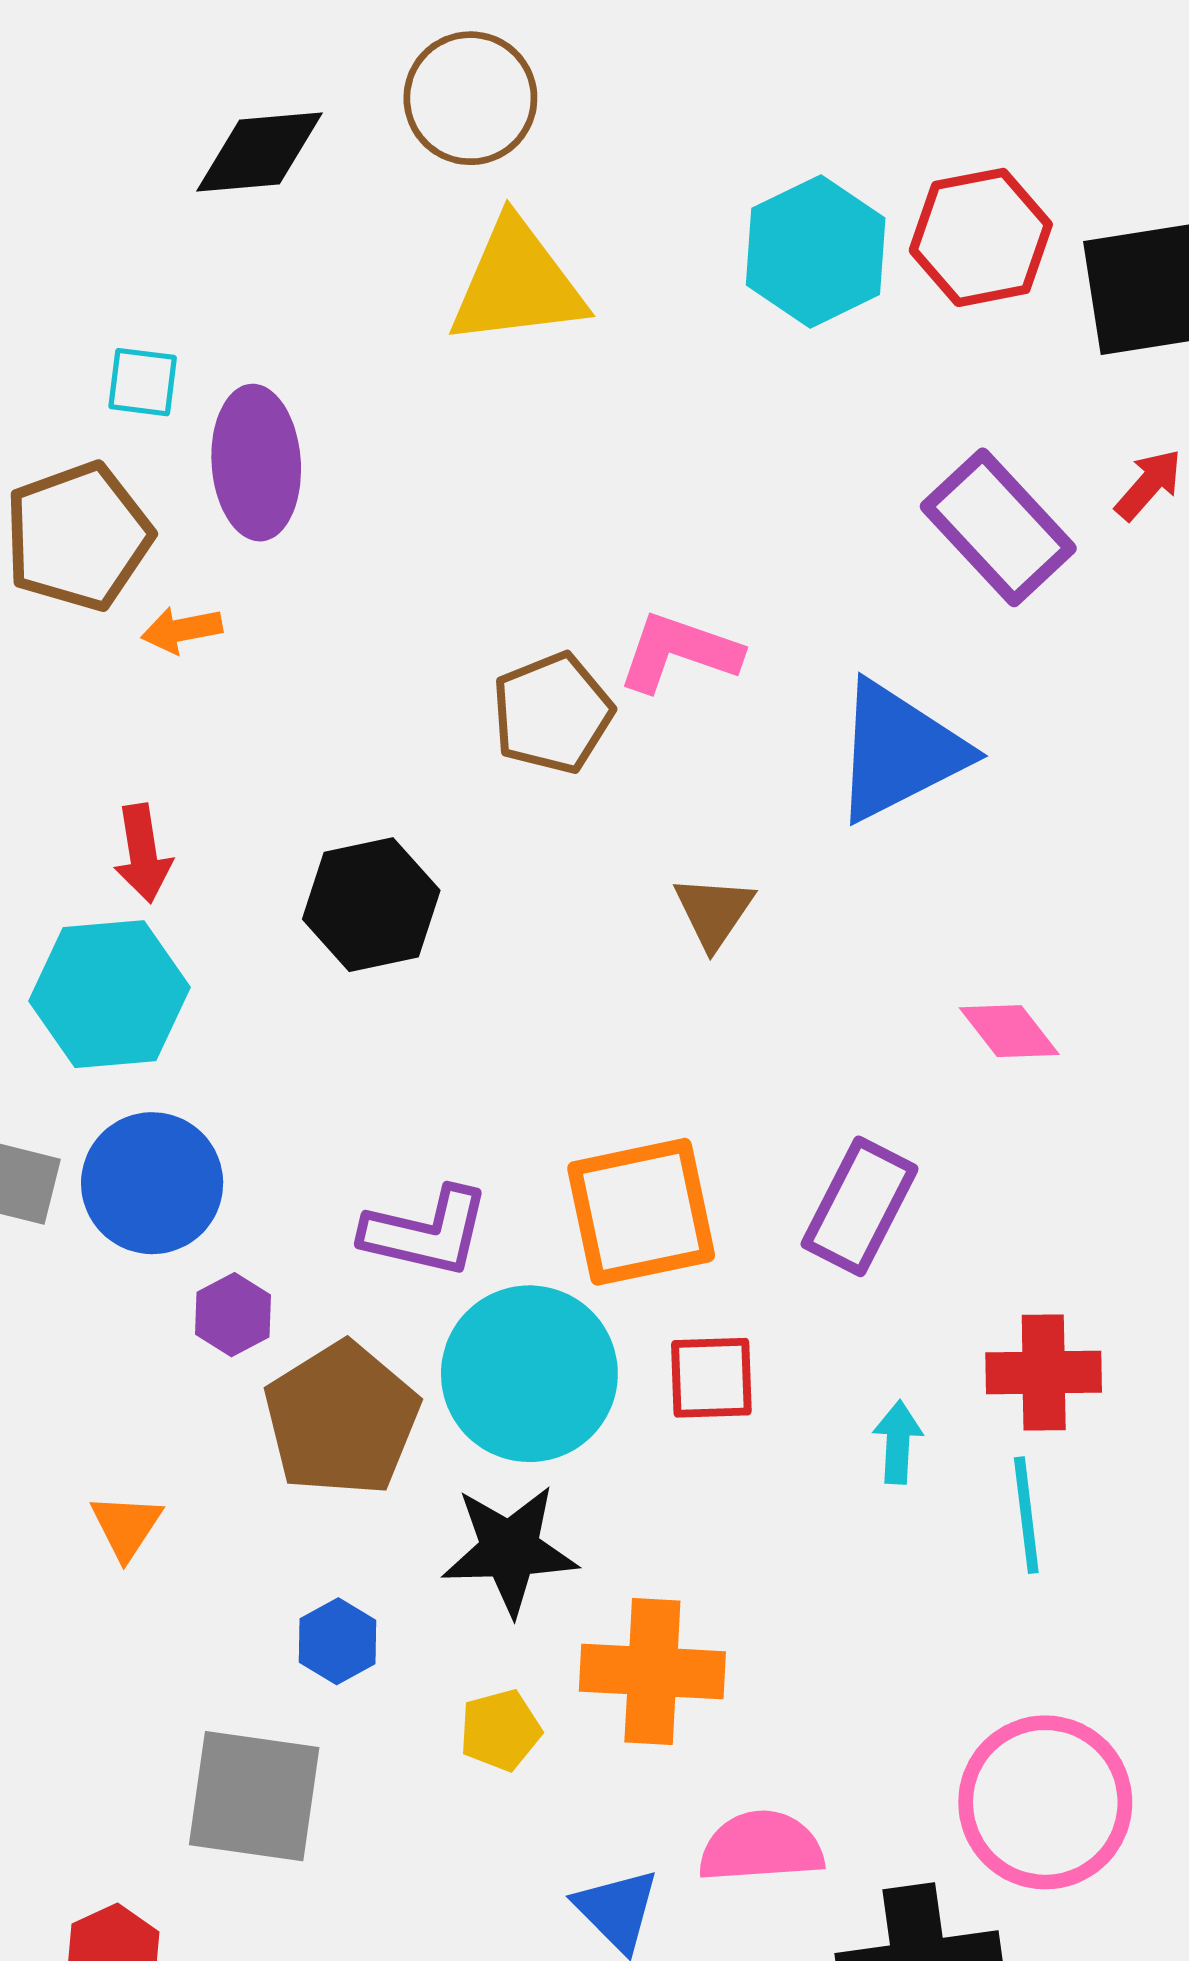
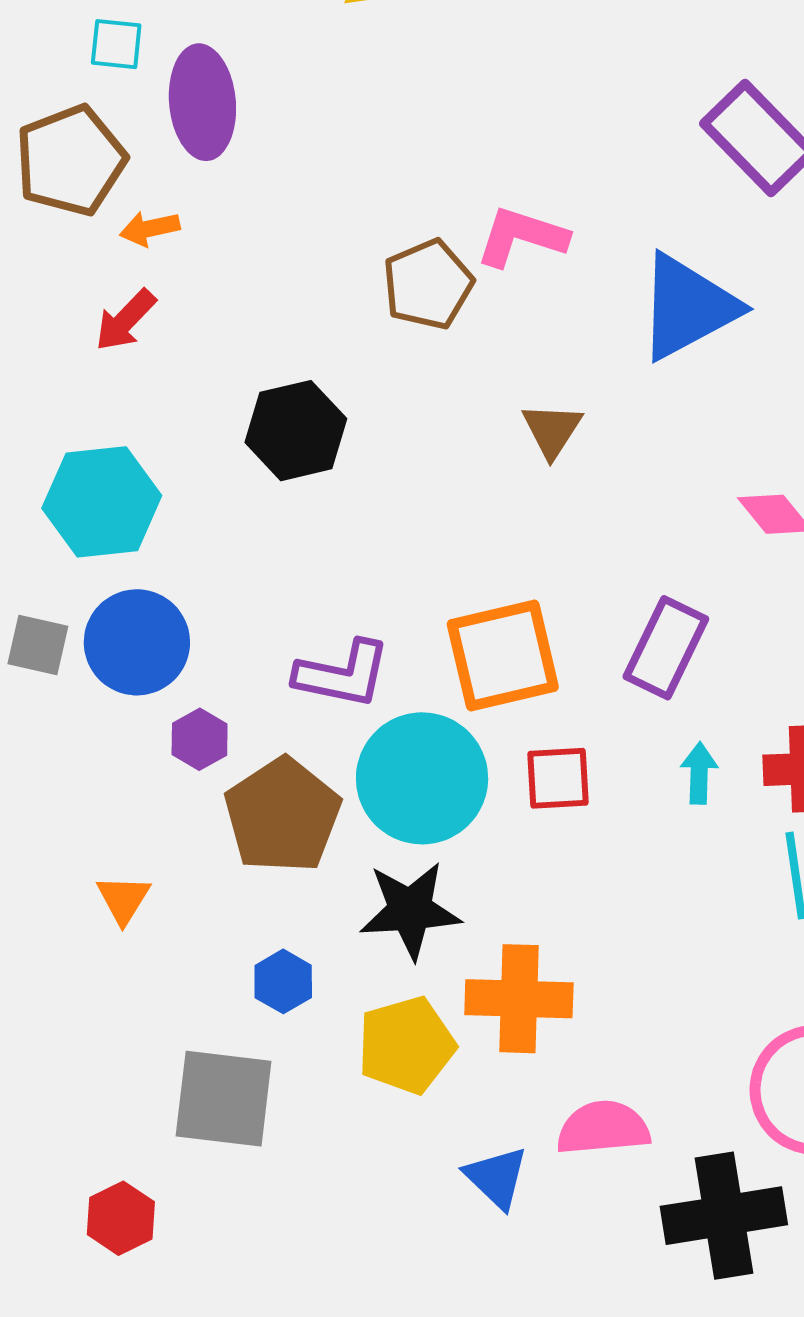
red arrow: (143, 853) -> (125, 320), moved, turned 54
cyan arrow: (898, 1442) -> (699, 773), moved
yellow pentagon: (500, 1730) -> (406, 1045), size x1.6

